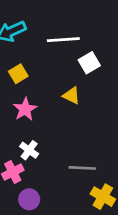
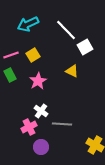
white line: (63, 40) -> (66, 30), turned 50
gray line: (82, 168) -> (62, 124), moved

